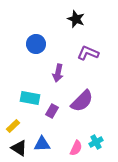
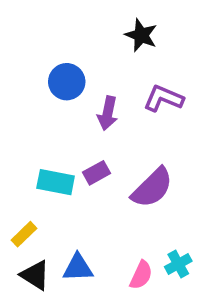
purple arrow: (58, 73) -> (108, 113), moved
purple rectangle: (52, 111) -> (96, 173), moved, turned 32

